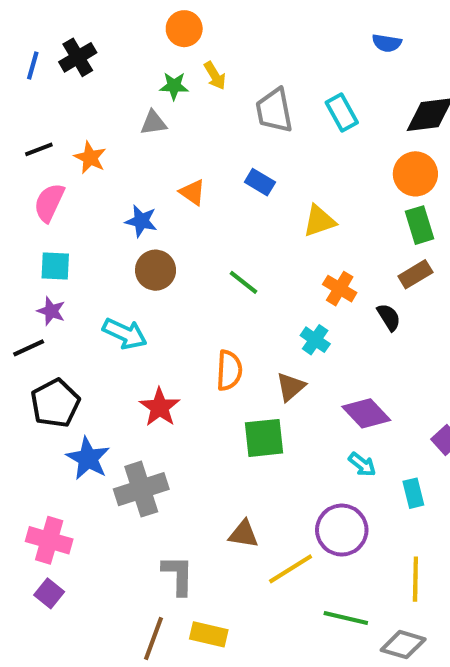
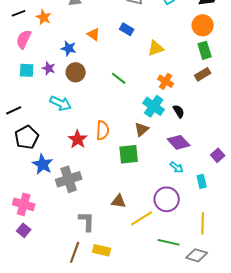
purple star: (51, 311) -> (49, 68), moved
black semicircle: (389, 317) -> (179, 111), moved
cyan cross: (315, 340) -> (154, 106), size x1.5
orange semicircle: (229, 370) -> (103, 130), moved

